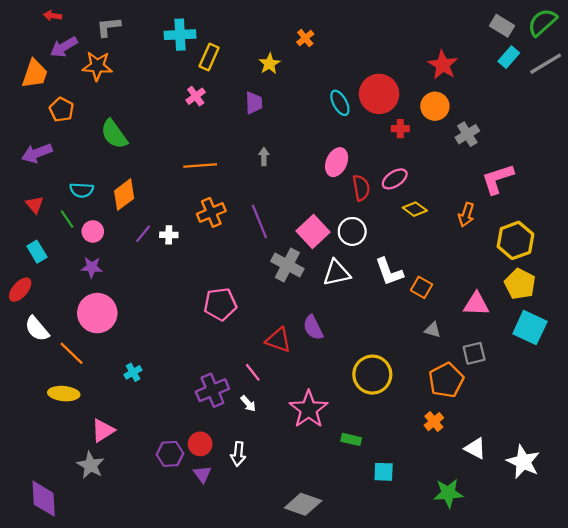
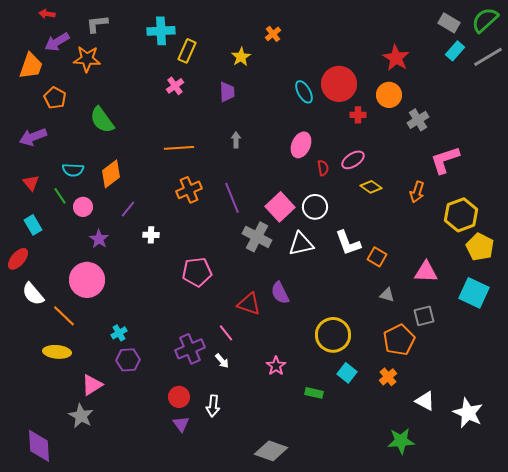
red semicircle: (361, 188) -> (323, 168), size x0.7
white cross: (169, 235) -> (151, 235), moved
purple star: (92, 267) -> (99, 239), moved, turned 30
yellow pentagon: (520, 284) -> (480, 247), moved
pink star: (309, 409) -> (276, 366), size x0.6
purple hexagon: (170, 454) -> (128, 360), moved
cyan square: (384, 472) -> (347, 373), moved, turned 36

